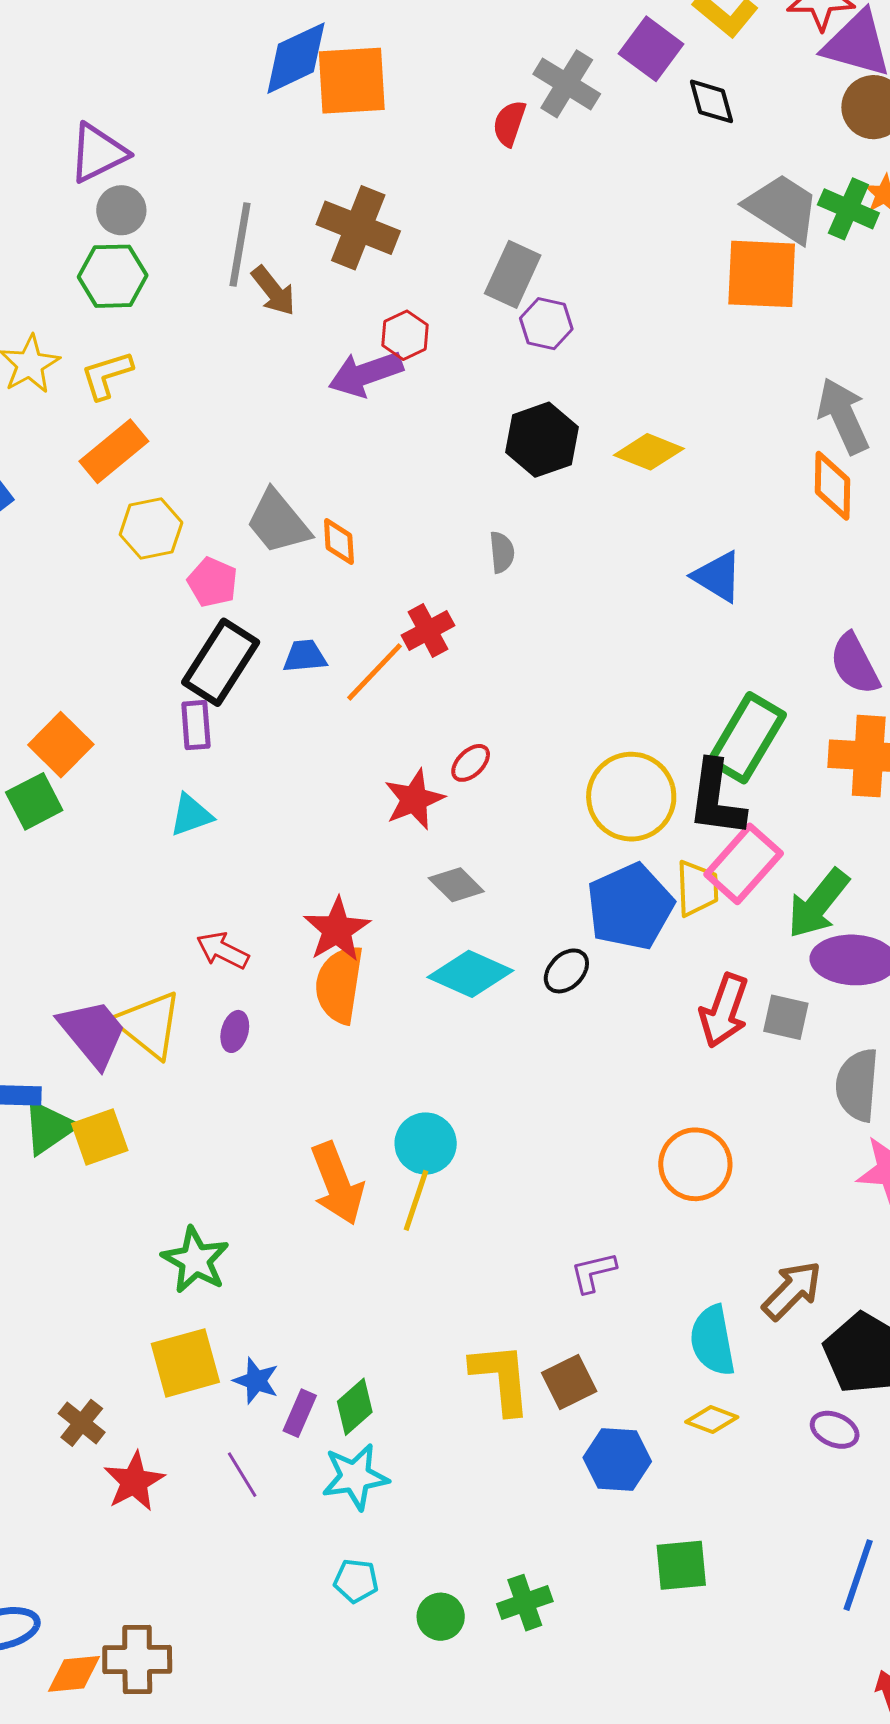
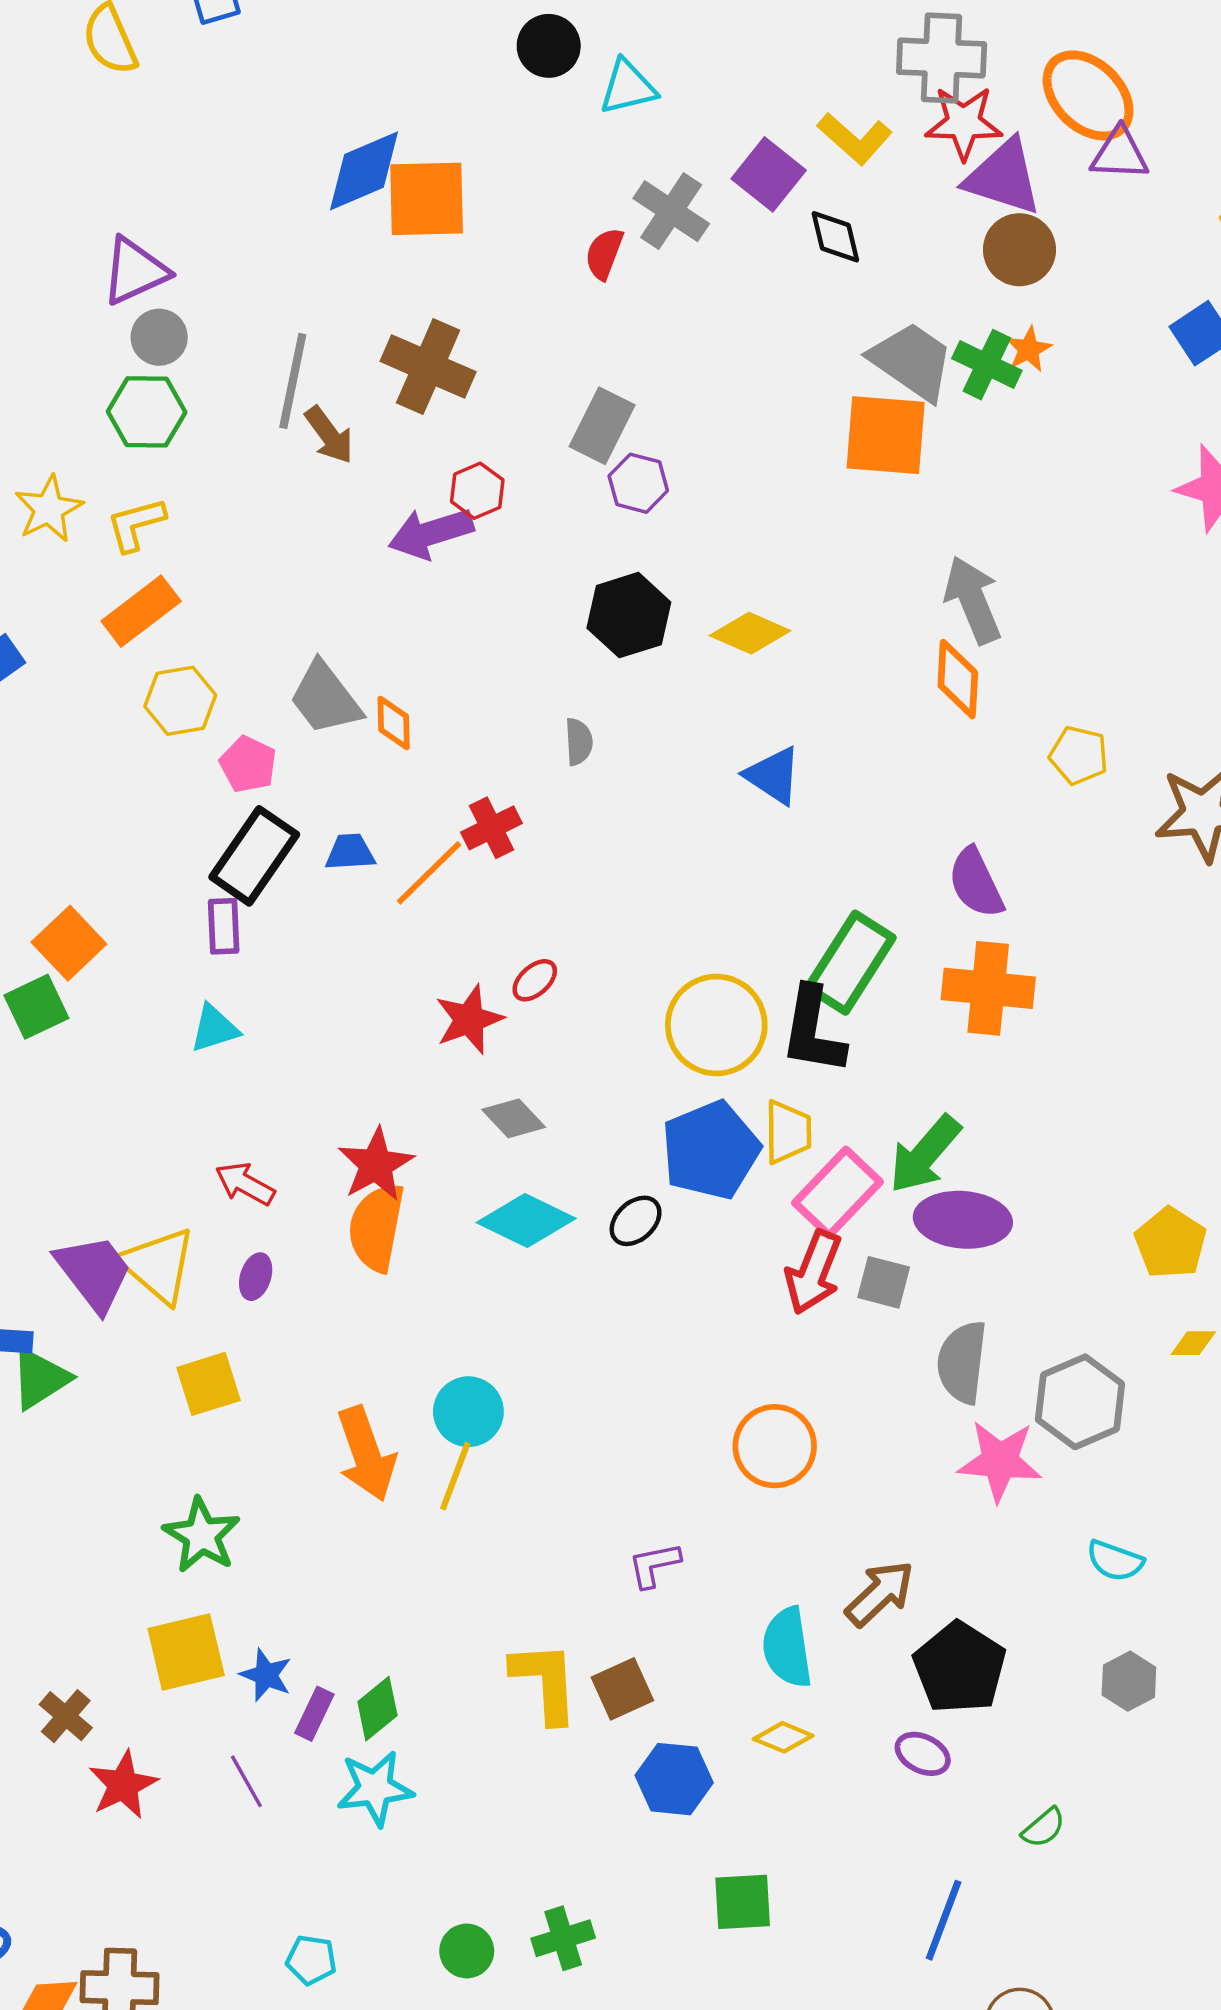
blue triangle: (718, 577) -> (773, 776), moved
pink rectangle: (744, 864) -> (838, 1192), moved
yellow square: (100, 1137) -> (209, 1384), moved
cyan pentagon: (356, 1581) -> (311, 1960), moved

